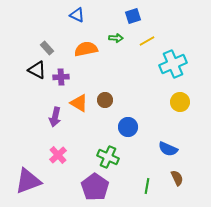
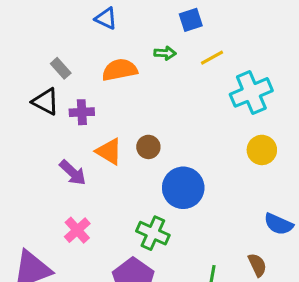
purple arrow: (55, 117) -> (73, 173), turned -60
blue circle: (128, 127) -> (183, 188), size x1.4
blue semicircle: (168, 149) -> (278, 224), moved

